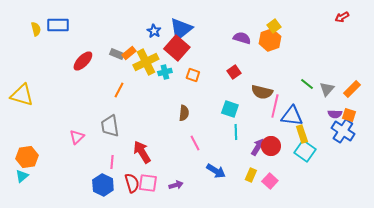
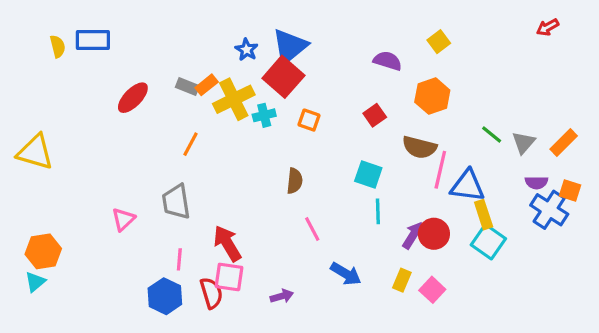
orange hexagon: (270, 40) -> (432, 96), moved
orange square: (349, 115) -> (570, 191), moved
pink square: (148, 183) -> (229, 277), moved

